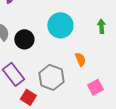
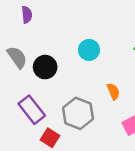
cyan circle: (60, 25) -> (89, 50), size x0.7

